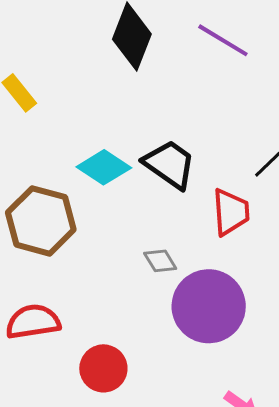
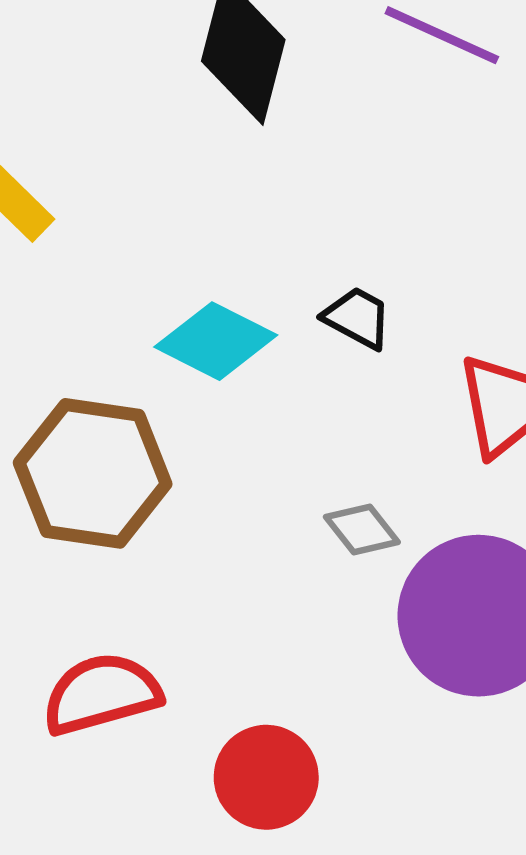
black trapezoid: (170, 164) -> (357, 318), size x0.6

